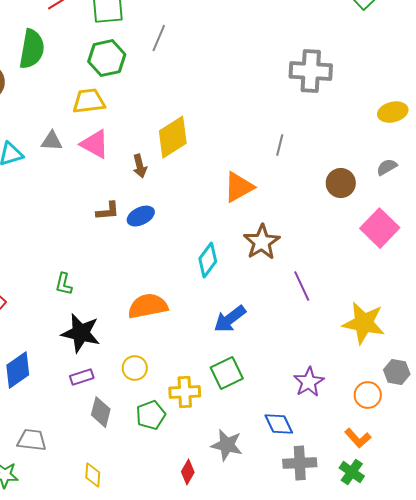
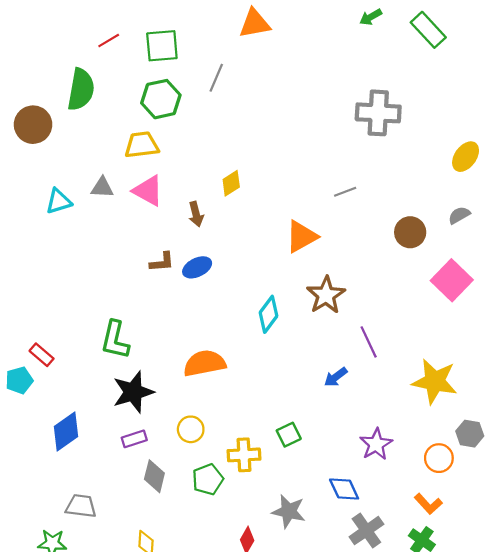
yellow ellipse: (393, 112) -> (466, 157), turned -40
yellow diamond: (173, 137) -> (231, 183), size x0.6
gray line: (280, 145) -> (345, 192), turned 55
green L-shape: (64, 284) -> (115, 340), size x1.6
blue arrow: (230, 319) -> (336, 377), moved, size x0.7
black star: (81, 333) -> (133, 392), turned -30
green square: (227, 373) -> (289, 435), size x0.7
gray cross: (300, 463) -> (366, 531), turned -32

